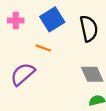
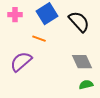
black semicircle: (89, 29) -> (79, 22), turned -30

